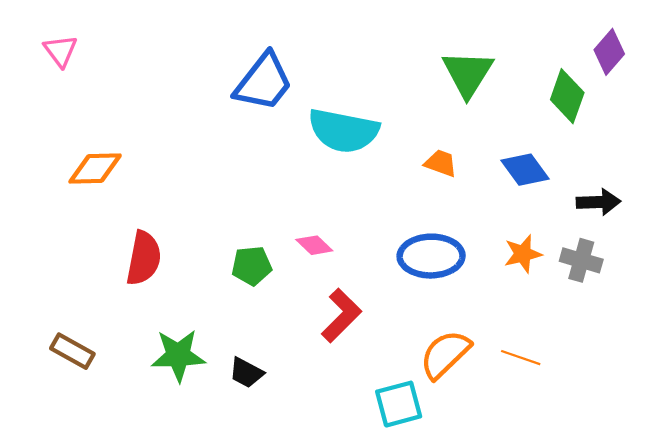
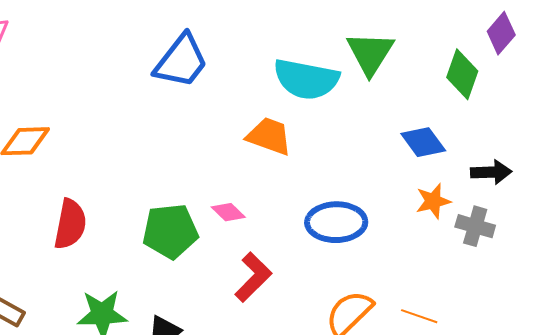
cyan semicircle: (344, 131) -> (306, 79), moved
orange trapezoid: (441, 163) -> (269, 136), moved, size x1.5
orange star: (523, 254) -> (433, 201), moved
green pentagon: (252, 266) -> (170, 231), size x1.5

